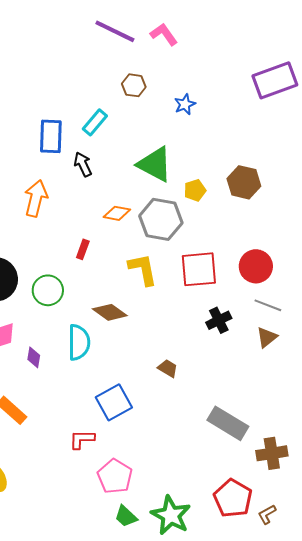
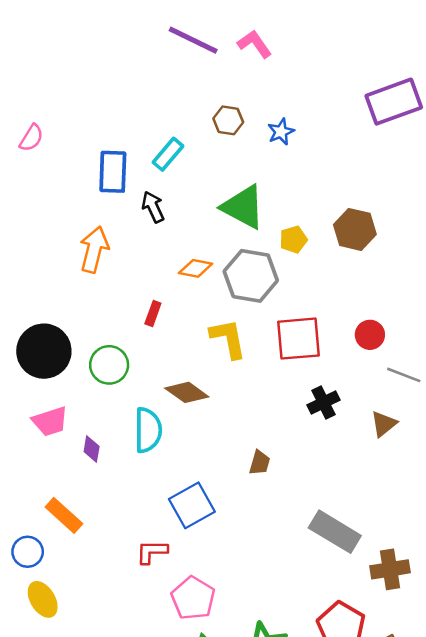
brown hexagon: (134, 85) -> (228, 120), moved
red circle: (256, 266) -> (370, 335), size x0.7
gray line: (268, 305) -> (404, 375), moved
brown trapezoid: (168, 368) -> (260, 463), turned 75

